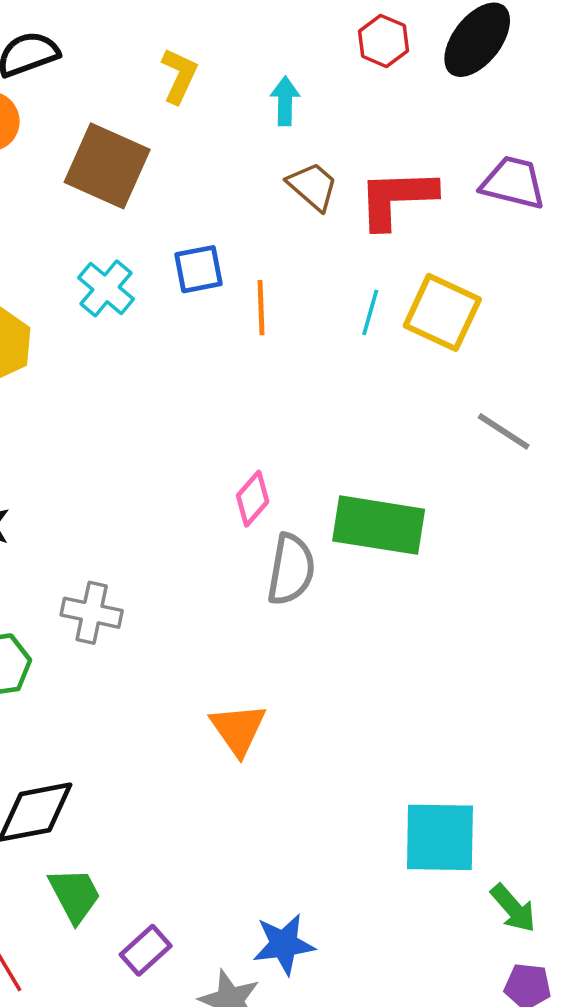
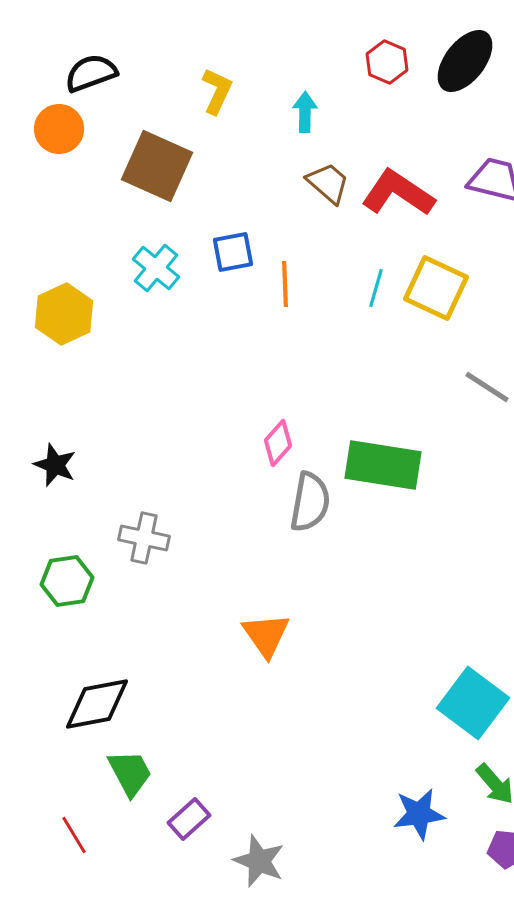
red L-shape: (397, 198) -> (398, 193), turned 36
cyan square: (440, 837) -> (473, 703), moved, turned 36
blue star: (284, 944) -> (419, 814), moved

